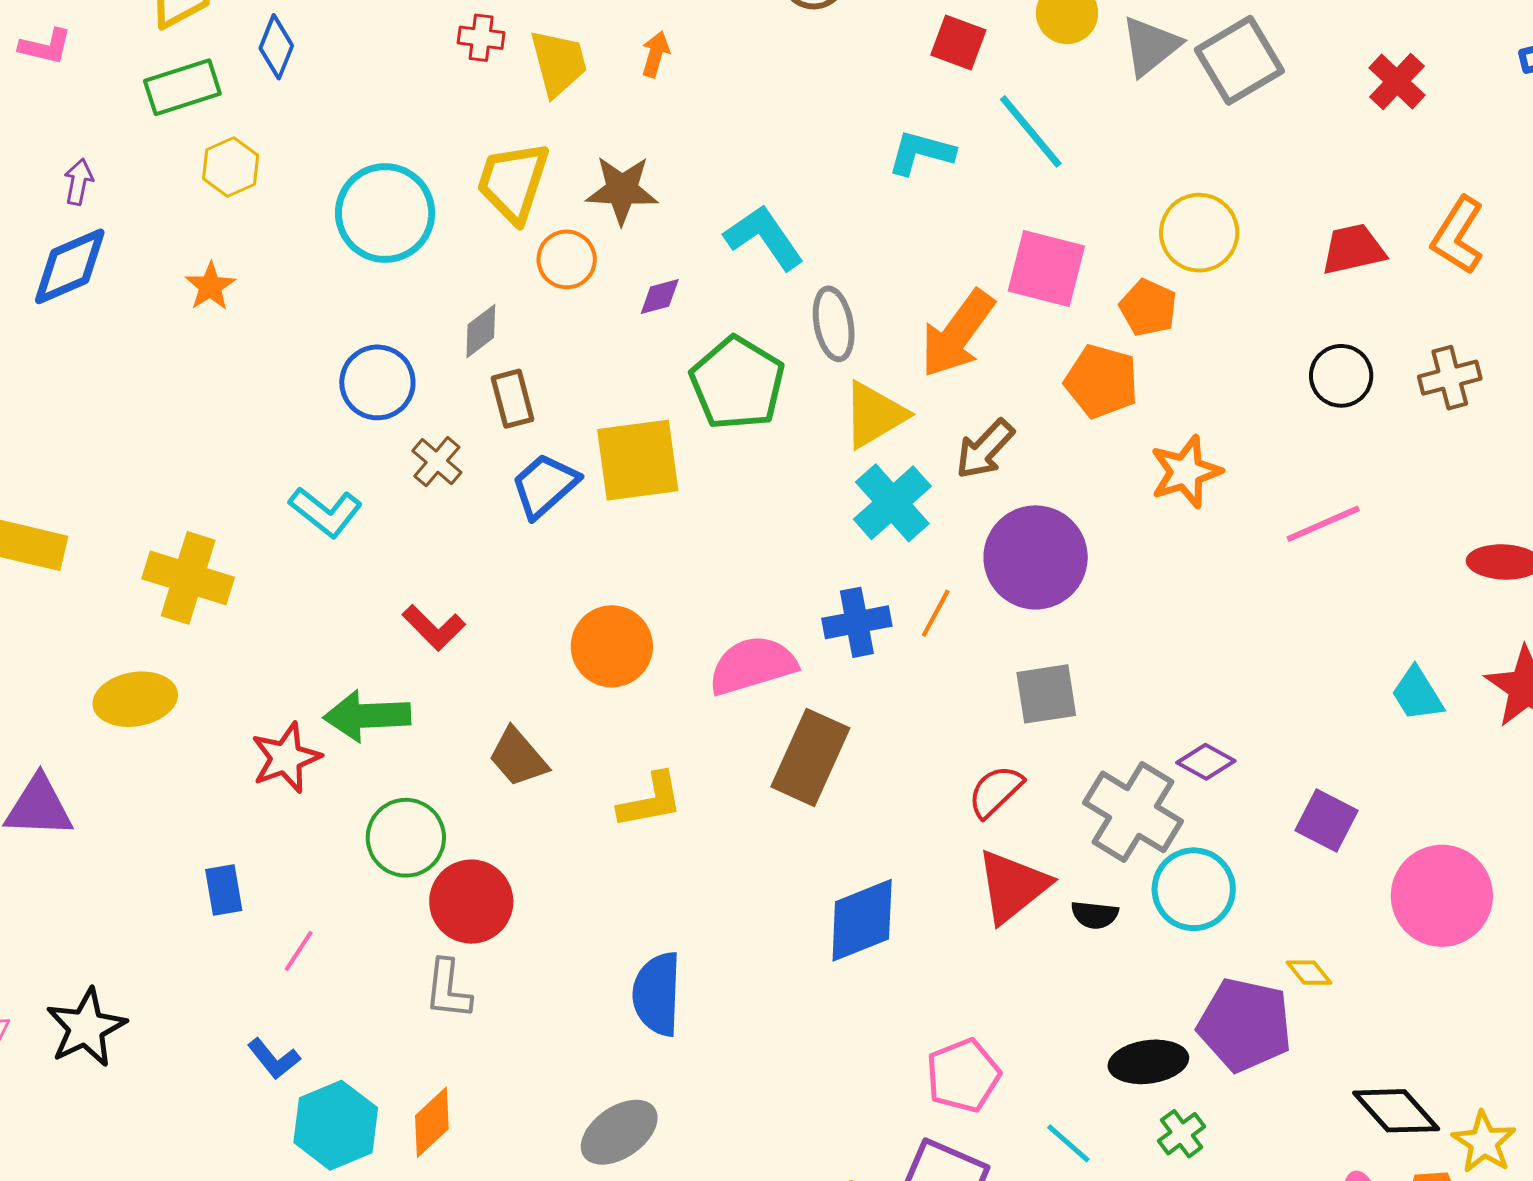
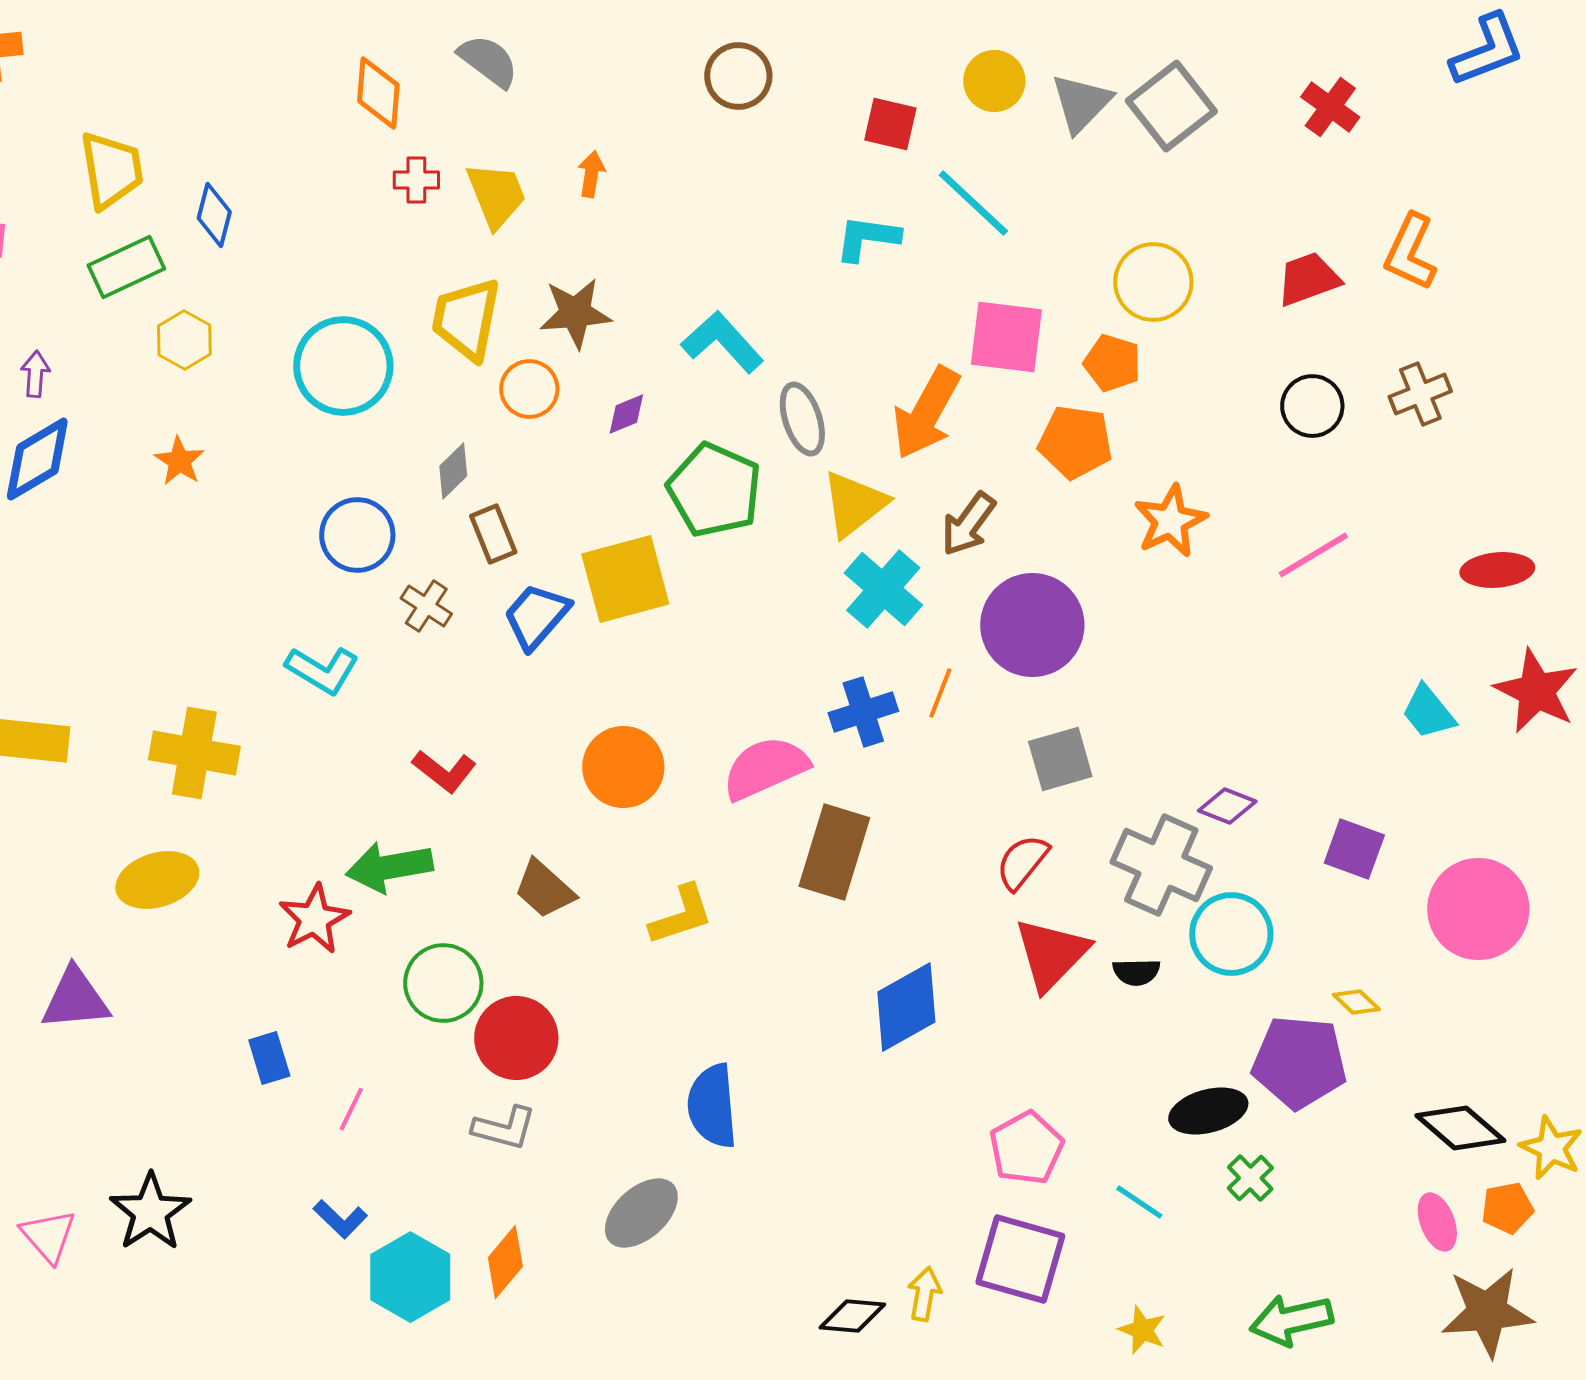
gray L-shape: (448, 989) -> (504, 1128), turned -74
gray ellipse: (619, 1132) -> (641, 1213), moved

